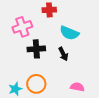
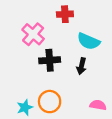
pink cross: (22, 27) -> (33, 34), turned -30
black arrow: (63, 54) -> (81, 66), turned 40

